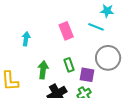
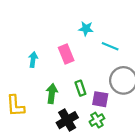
cyan star: (107, 11) -> (86, 29), moved
pink rectangle: (66, 31) -> (66, 54), moved

